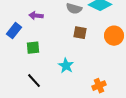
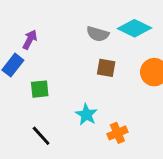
purple arrow: (36, 16) -> (30, 40), moved, turned 112
orange cross: (99, 86) -> (117, 133), moved

